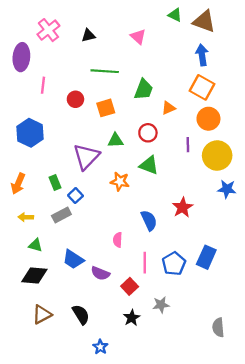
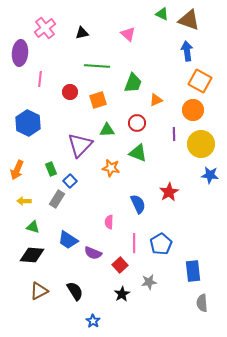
orange square: (202, 87) -> (200, 81), moved
gray rectangle: (61, 215) -> (57, 199), turned -30
blue rectangle: (206, 257) -> (193, 271), moved, turned -30

